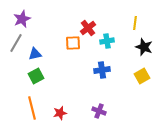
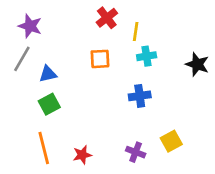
purple star: (22, 19) -> (30, 26), turned -30
yellow line: (135, 23) -> (136, 32), moved
red cross: (88, 28) -> (107, 18), moved
yellow square: (142, 76) -> (171, 141), moved

